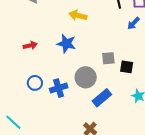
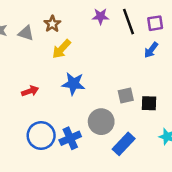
yellow arrow: (78, 15) -> (62, 49), moved, turned -54
blue circle: (35, 83) -> (41, 135), size x1.5

